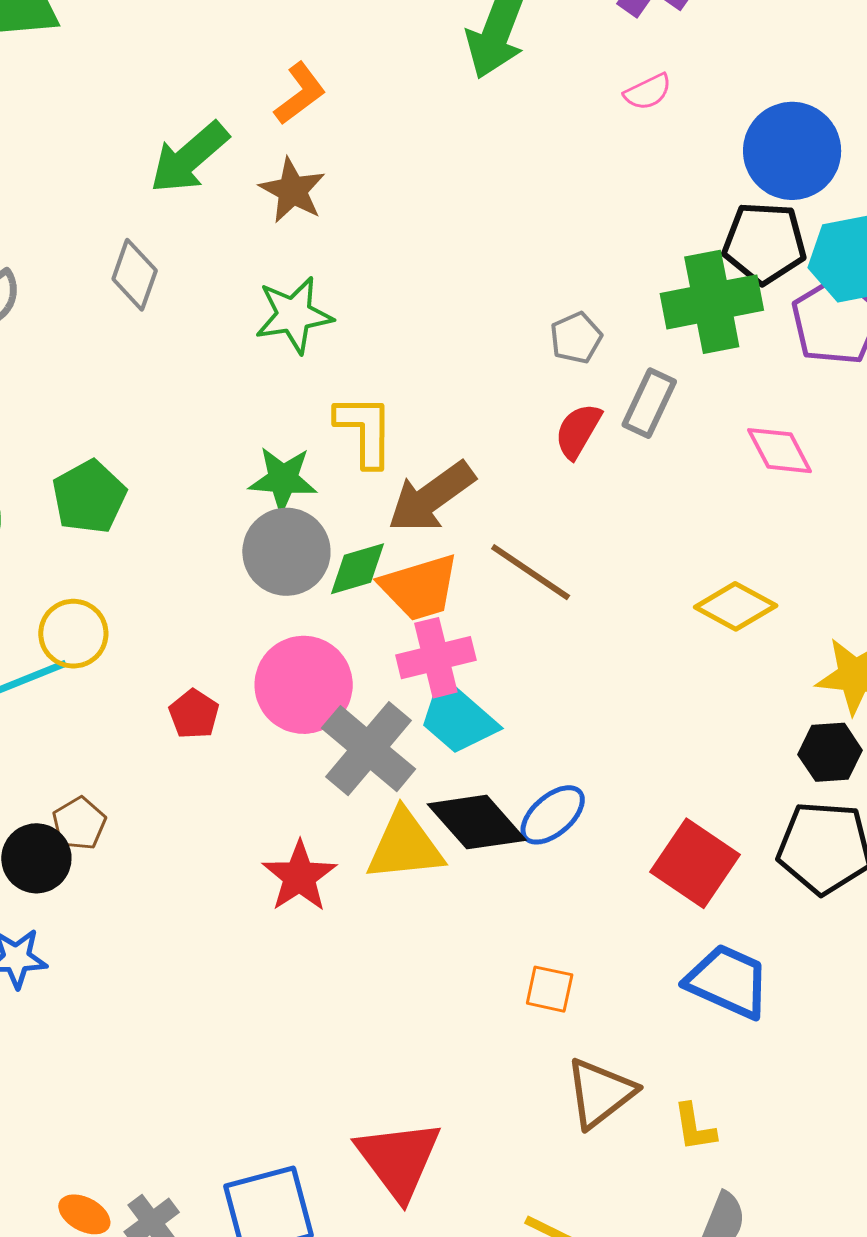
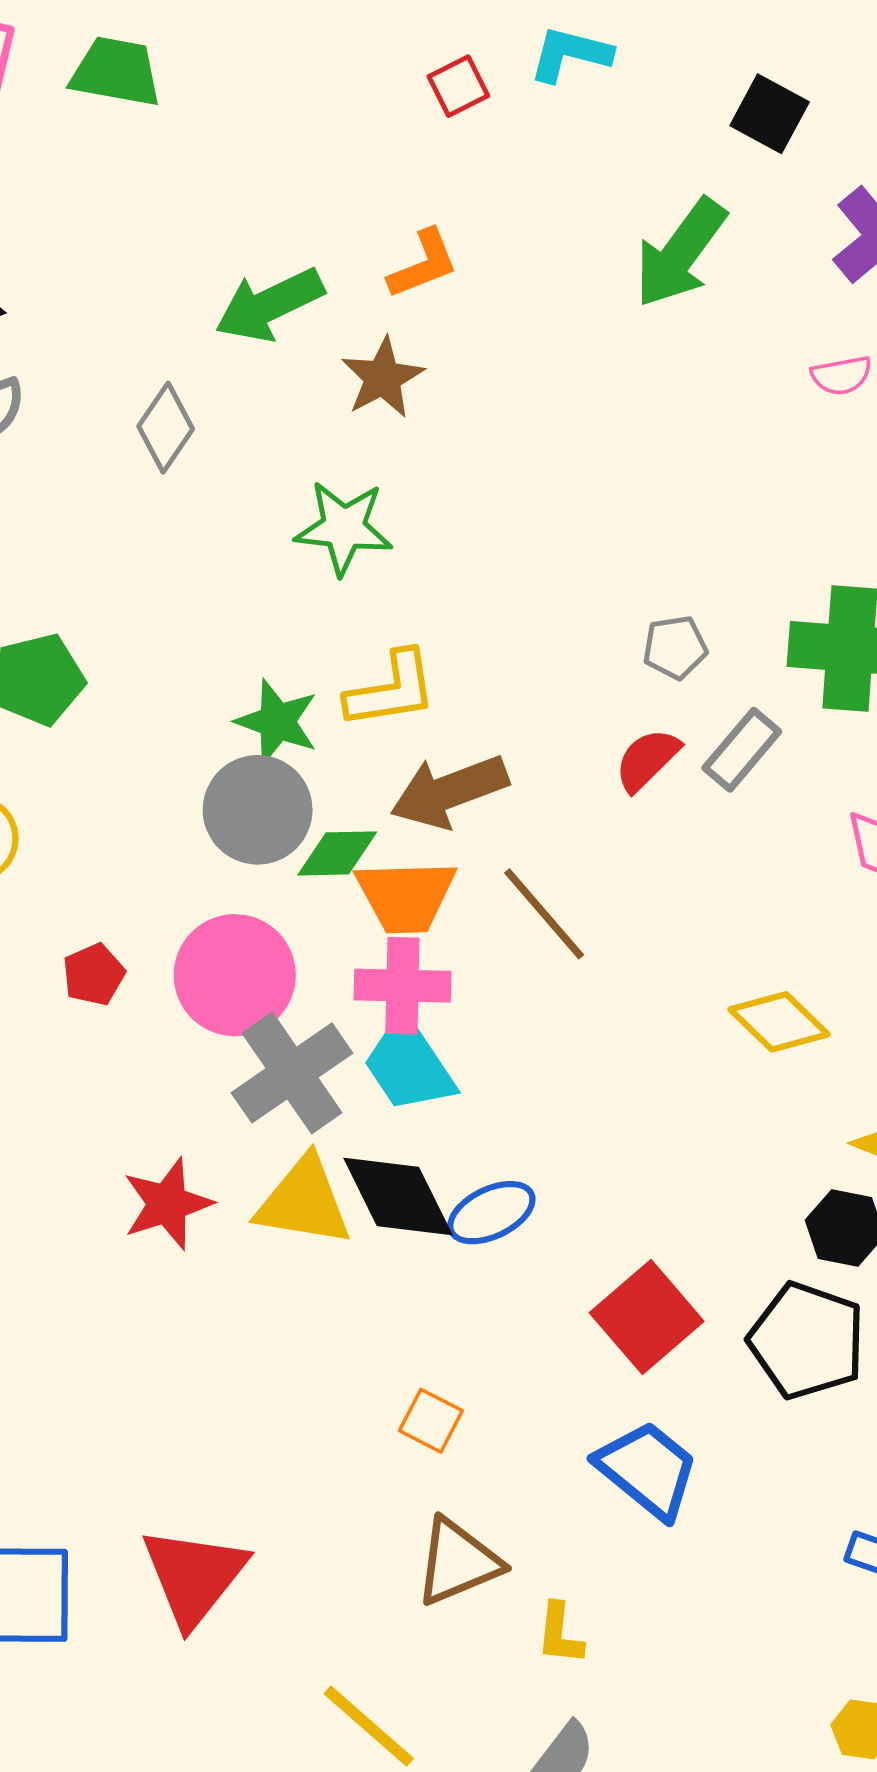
yellow L-shape: (365, 431) -> (391, 690), turned 66

